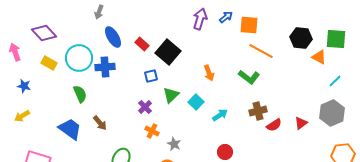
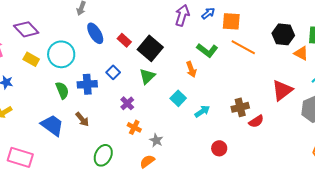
blue cross: (105, 67) -> (87, 84), moved
blue square: (151, 76) -> (113, 72), moved, turned -32
green L-shape: (249, 77) -> (207, 50), moved
green triangle: (171, 95) -> (147, 76), moved
red triangle: (301, 123) -> (282, 90), moved, size x1.6
red circle: (225, 152) -> (219, 148), moved

